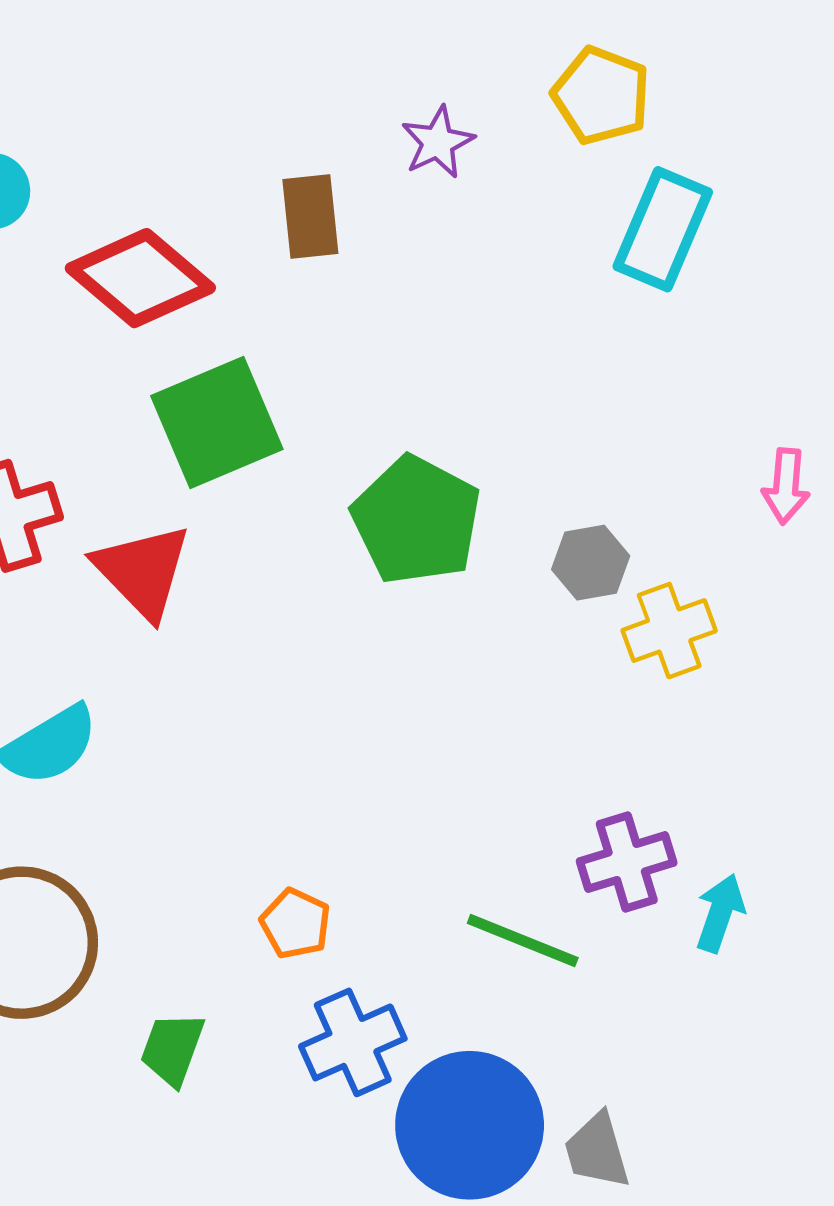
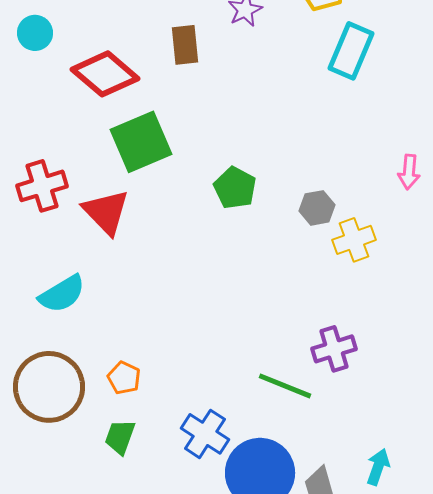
green pentagon: (416, 520) -> (235, 188), size x0.7
cyan arrow: (720, 913) -> (378, 467), moved
orange pentagon: (295, 924) -> (124, 378), moved
blue cross: (353, 1042) -> (205, 434), turned -33

